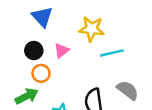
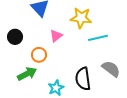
black circle: (34, 51) -> (15, 37), moved

